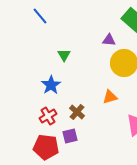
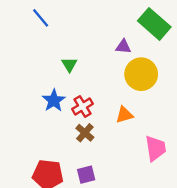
red cross: (48, 116) -> (83, 106), moved
purple square: (70, 136) -> (86, 175), moved

